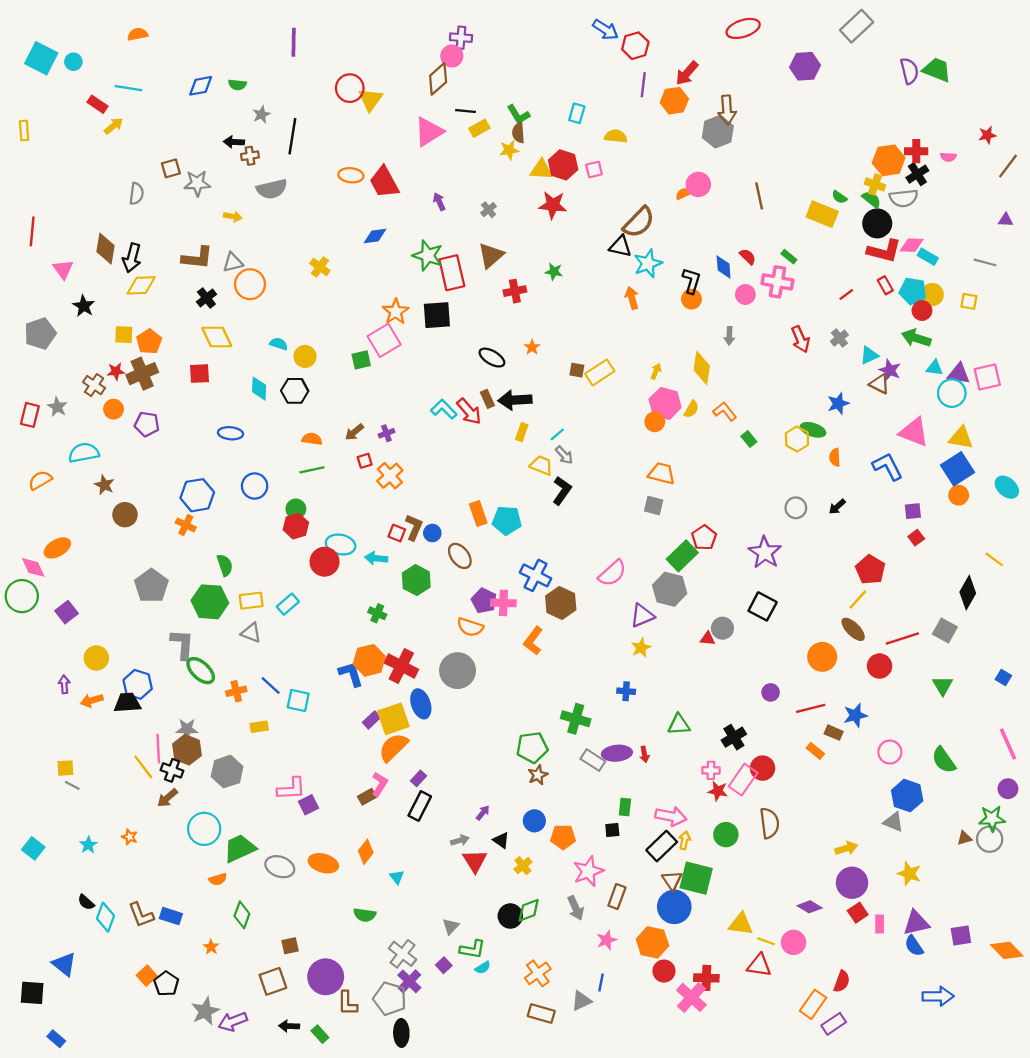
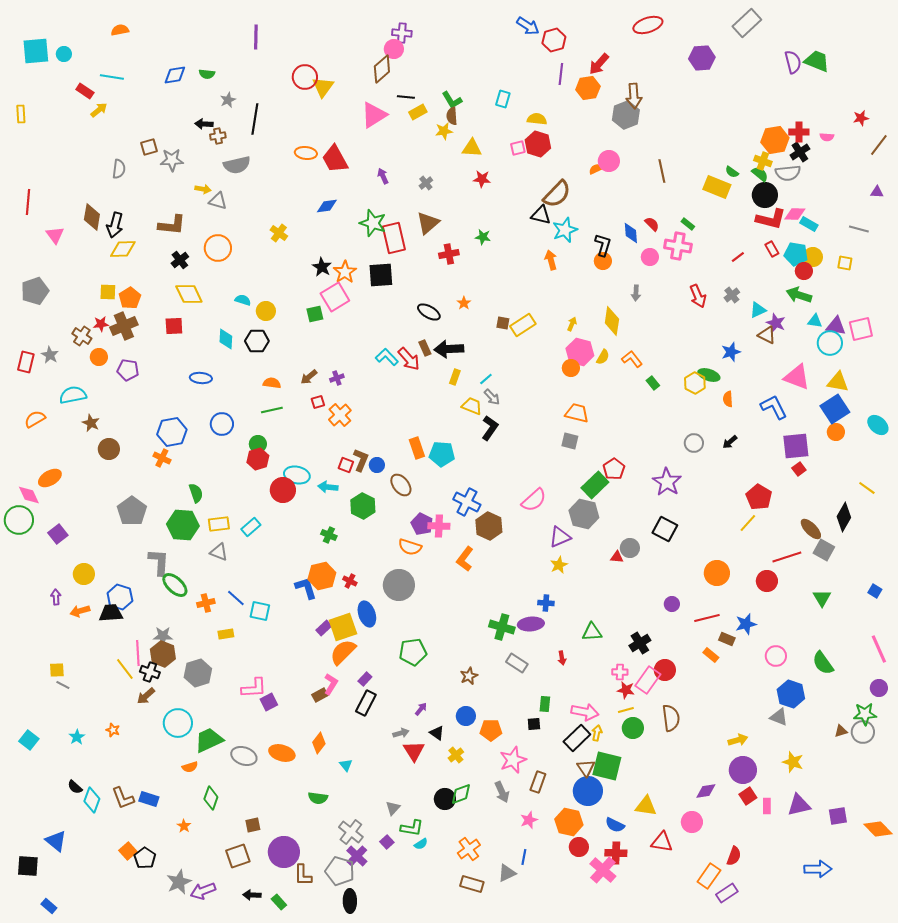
cyan square: (41, 58) -> (36, 51), turned -32
red hexagon: (563, 165) -> (538, 144), moved
red star: (553, 205) -> (482, 179), size x0.7
gray triangle: (233, 262) -> (218, 201), moved, turned 30
black star: (84, 306) -> (322, 267), moved
purple square: (913, 511) -> (796, 446), size x1.8
brown ellipse: (853, 629) -> (811, 529), moved
red cross: (401, 666) -> (350, 581), size x0.5
green pentagon: (532, 747) -> (413, 652), moved
purple ellipse: (617, 753) -> (531, 624), moved
purple diamond: (810, 907) -> (706, 791), turned -40
yellow line: (766, 941) -> (626, 710), moved, turned -35
blue semicircle: (914, 946) -> (615, 825), moved, turned -30

